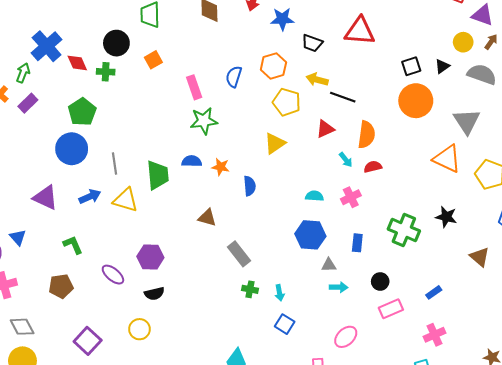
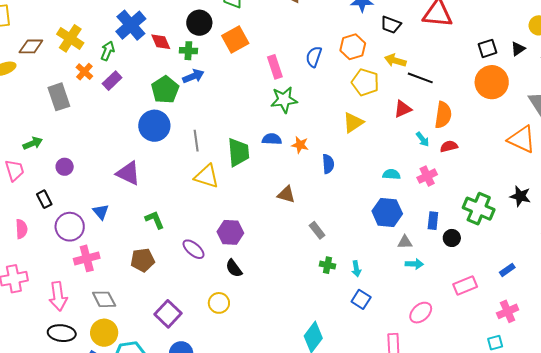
orange square: (153, 60) -> (235, 39), size x1.5
blue arrow: (90, 197) -> (193, 76), moved
gray rectangle: (239, 254) -> (317, 230), size x0.7
black circle: (380, 281) -> (452, 238), moved
black semicircle: (154, 294) -> (234, 268), turned 66

